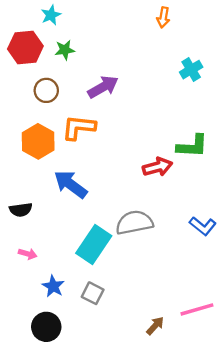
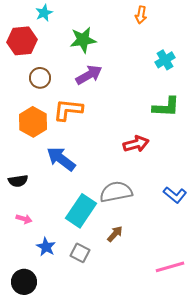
green star: (65, 50) -> (83, 40), moved, size x1.5
green L-shape: (192, 146) -> (166, 107), moved
brown arrow: (155, 326) -> (115, 234), moved
black circle: (46, 327) -> (24, 282), moved

